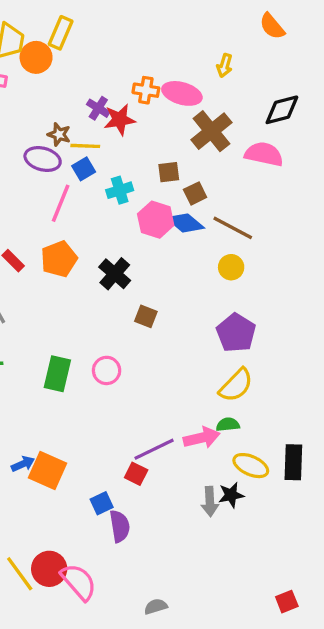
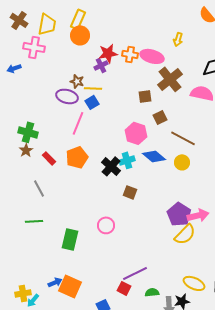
orange circle: (36, 57) -> (80, 35), moved
purple cross: (98, 108) -> (101, 65), turned 32
red star: (120, 120) -> (108, 53), moved
brown square: (169, 172) -> (145, 96), moved
cyan cross: (120, 190) -> (127, 160), moved
blue diamond: (185, 223) -> (154, 156), moved
purple pentagon: (236, 333) -> (179, 214), moved
green rectangle: (57, 374) -> (70, 239), moved
green semicircle: (228, 425) -> (152, 292), moved
pink arrow: (202, 438) -> (198, 215), moved

